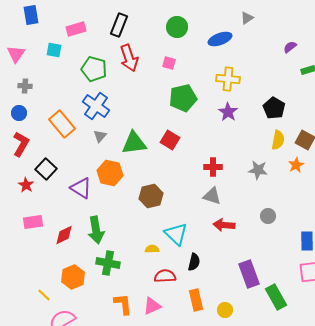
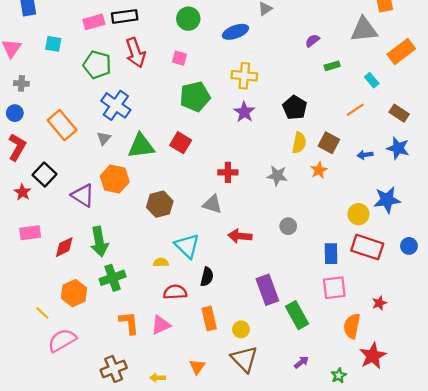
black rectangle: (119, 25) -> (125, 16), turned 60
pink rectangle: (76, 29) -> (94, 22), moved
blue cross: (96, 106) -> (116, 105), moved
gray triangle: (212, 196) -> (212, 204), moved
green cross: (108, 263) -> (113, 278), turned -30

